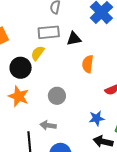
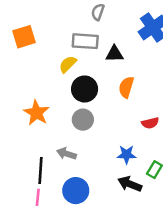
black circle: (21, 68) -> (85, 89), moved

